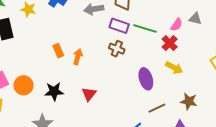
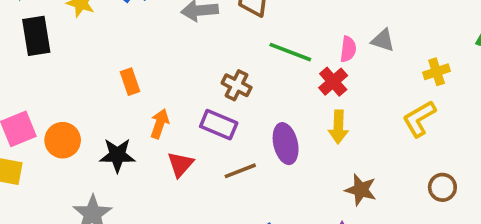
pink semicircle: (177, 25) -> (348, 49), turned -32
purple rectangle: (119, 26) -> (219, 125), moved
orange arrow: (78, 57) -> (160, 124), moved
yellow arrow: (174, 68) -> (338, 127), turned 60
brown line: (157, 108) -> (240, 171), moved

